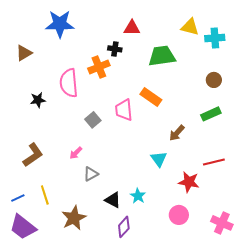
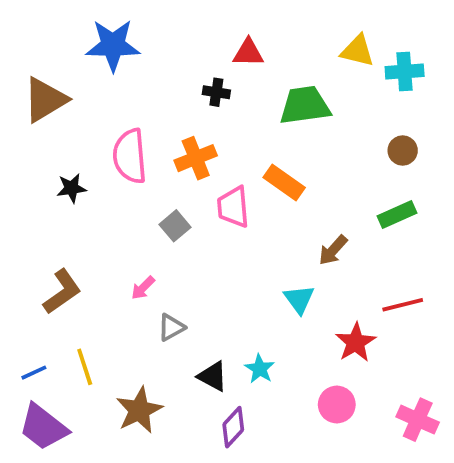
brown triangle: (24, 53) -> (45, 100), size x1.5
orange cross: (99, 67) -> (196, 158), moved
red star: (189, 182) -> (356, 342), turned 30

